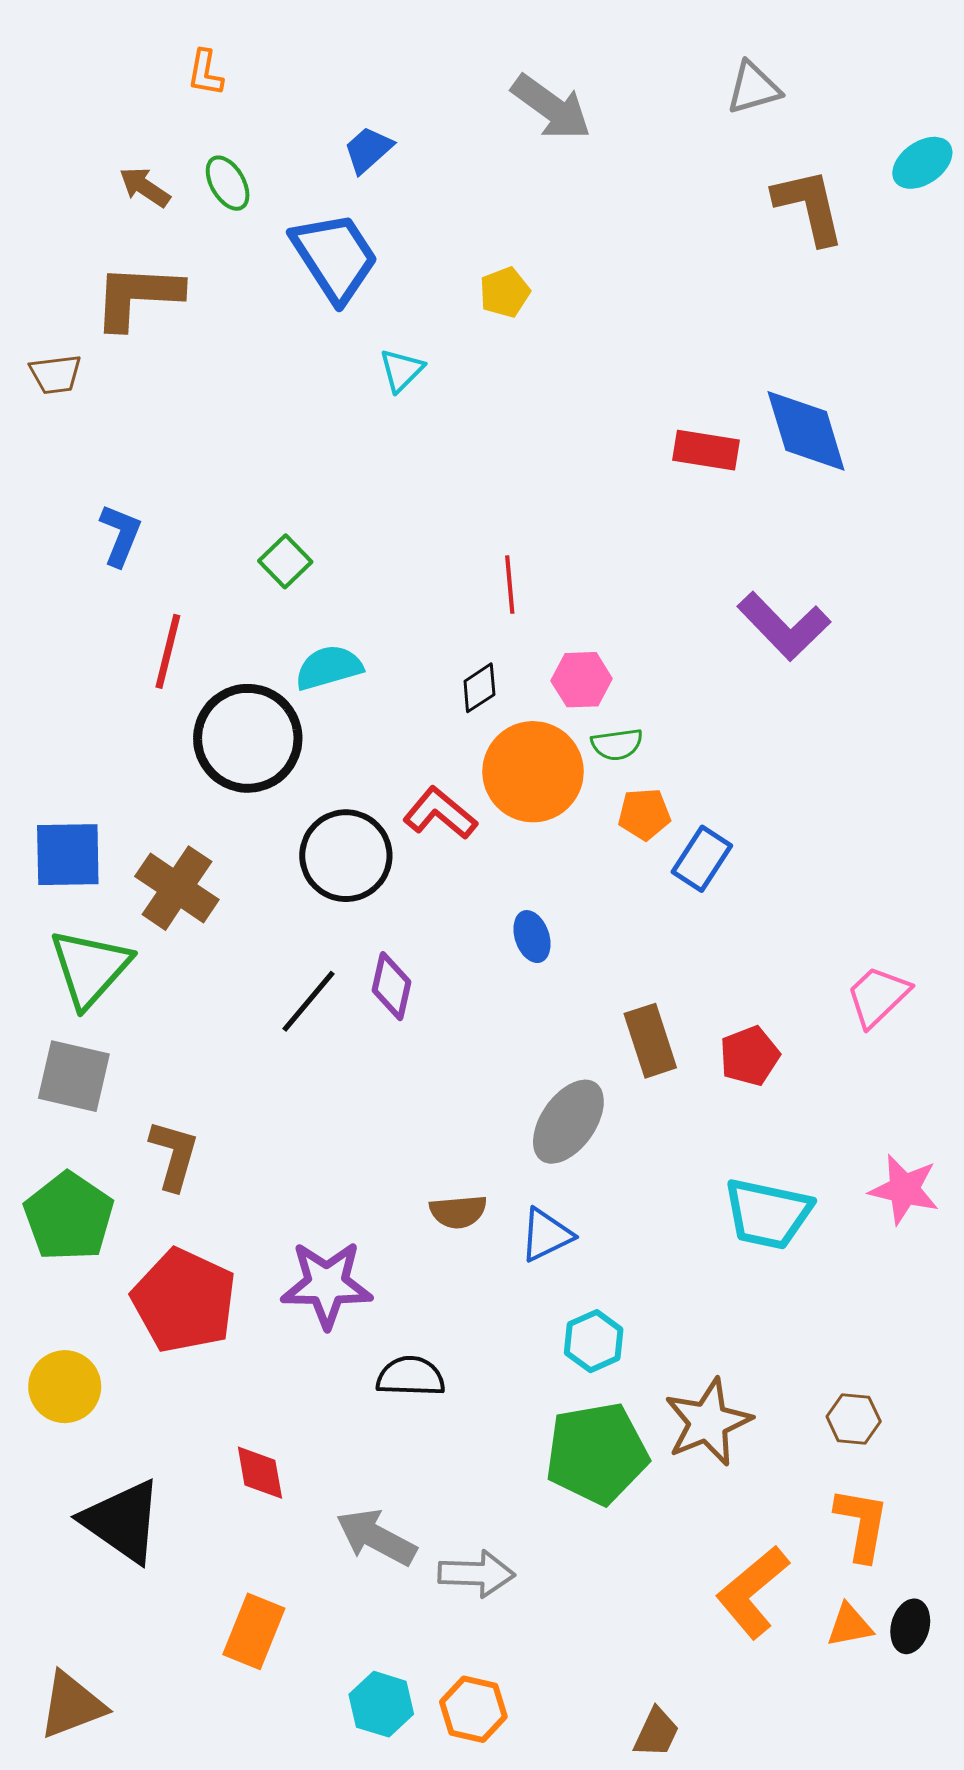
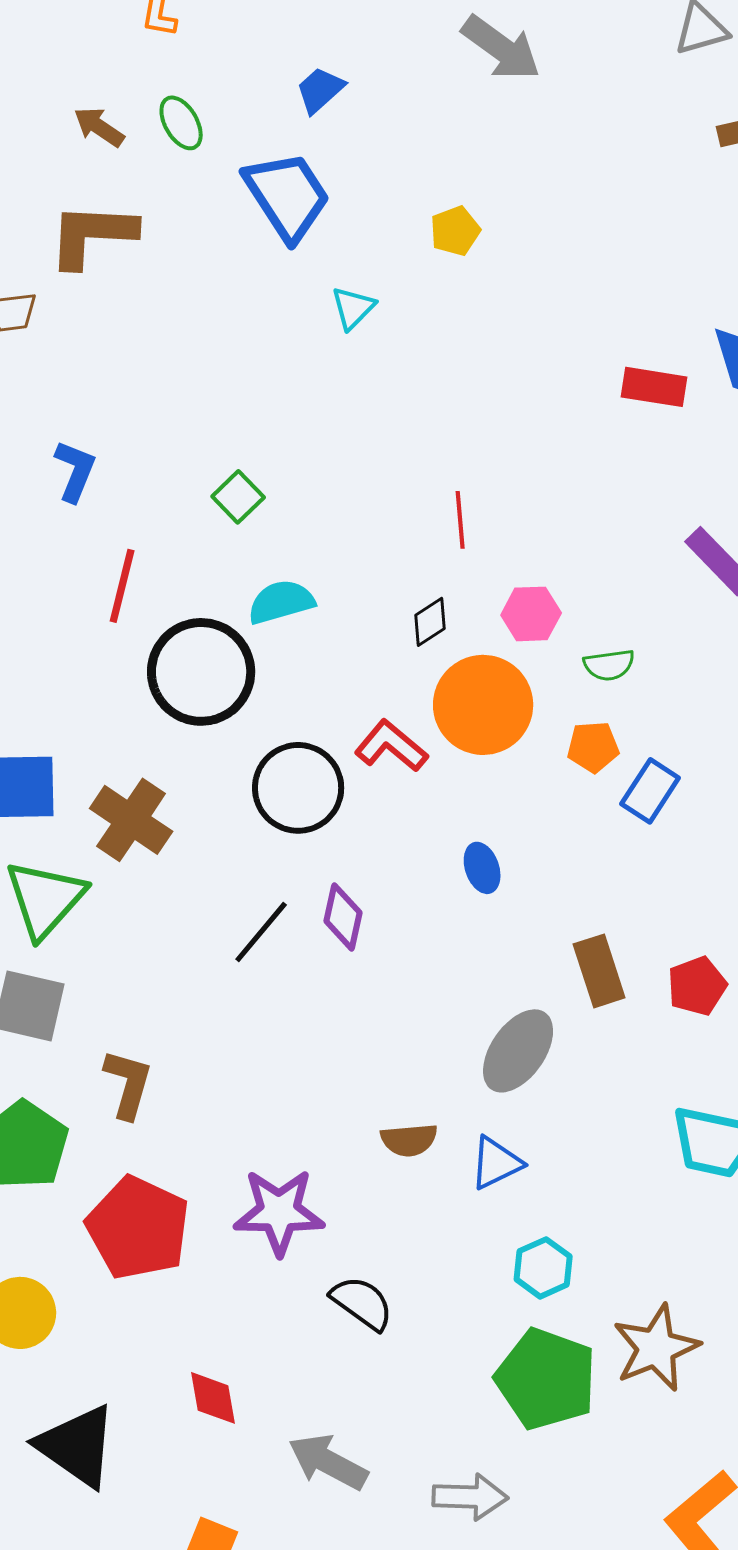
green semicircle: (617, 744) -> (609, 665), moved
black semicircle: (411, 1377) -> (362, 1303), turned 34
green pentagon: (597, 1453) -> (546, 1379), turned 30
gray arrow: (476, 1574) -> (470, 1497), moved

